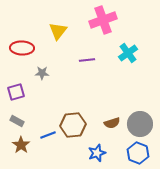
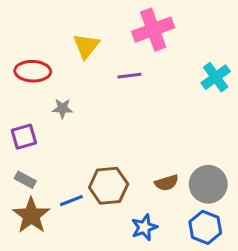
cyan cross: (128, 53) -> (216, 77), moved
purple line: (87, 60) -> (129, 76), moved
brown star: (21, 145) -> (31, 215), size x1.4

